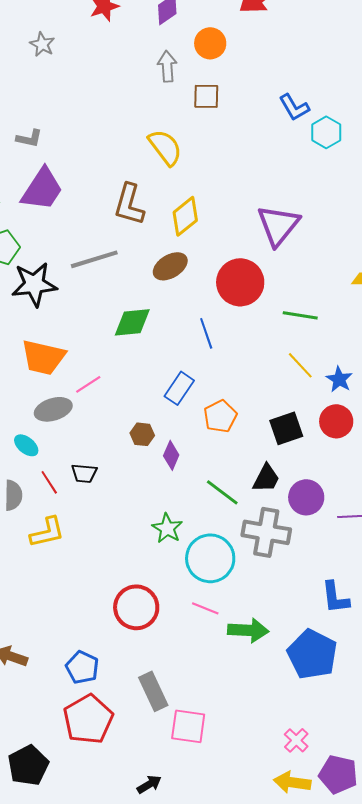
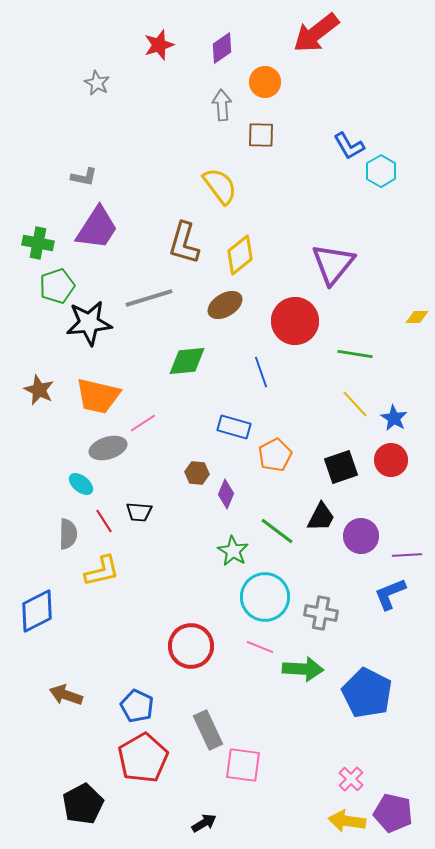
blue rectangle: (179, 388) -> (234, 427), turned 72
green star: (167, 528) -> (233, 551), moved
gray cross: (266, 532) -> (321, 613), moved, size x0.7
blue L-shape: (335, 597) -> (390, 594), moved, turned 75

